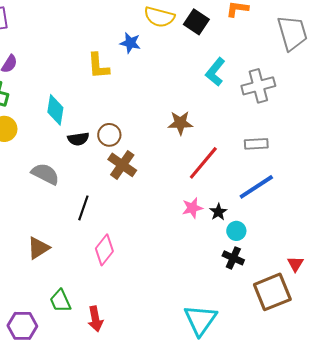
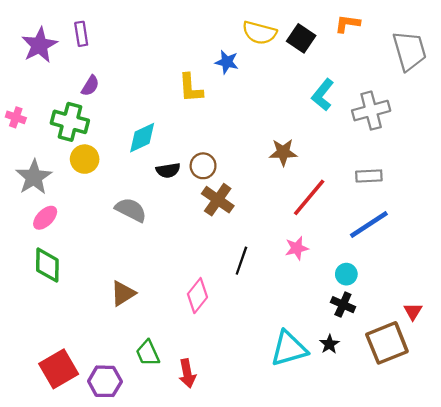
cyan diamond: (55, 110) -> (142, 138), turned 56
black line: (83, 208) -> (241, 261), moved
black star: (218, 212) -> (329, 344), moved
cyan triangle: (200, 320) -> (289, 349), moved, turned 39

